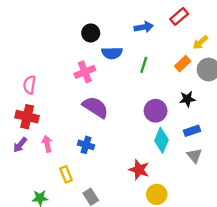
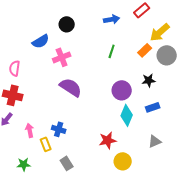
yellow arrow: (200, 42) -> (160, 32), size x1.5
blue semicircle: (112, 53) -> (41, 41), moved, turned -30
pink arrow: (47, 144) -> (30, 130), moved
blue cross: (86, 145) -> (59, 129), moved
gray triangle: (194, 156) -> (155, 141), moved, turned 48
red star: (139, 170) -> (108, 140), turned -30

